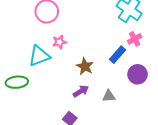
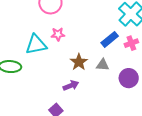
blue rectangle: (118, 55) -> (110, 39), moved
gray triangle: (109, 96) -> (103, 65), moved

